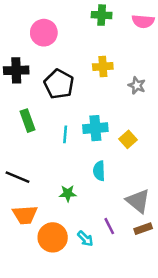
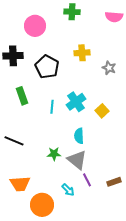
green cross: (102, 15) -> (72, 12), moved
cyan cross: (95, 128) -> (76, 102), turned -30
gray triangle: (138, 201) -> (77, 160), moved
orange trapezoid: (25, 215) -> (20, 184), moved
orange circle: (53, 237) -> (42, 205), moved

